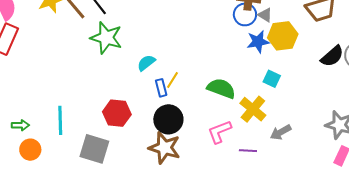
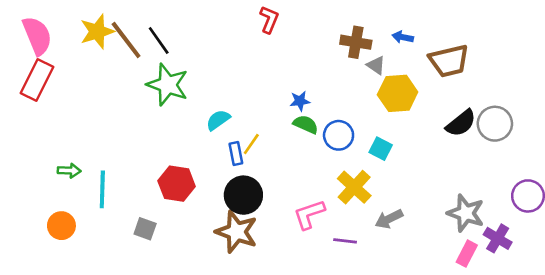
blue circle: (245, 14) -> (339, 135), moved
blue star: (258, 42) -> (300, 101), moved, size x0.7
green semicircle: (221, 88) -> (306, 124), moved, size x0.7
green arrow: (20, 125) -> (69, 171), moved
gray square: (94, 149) -> (145, 229), size x0.6

